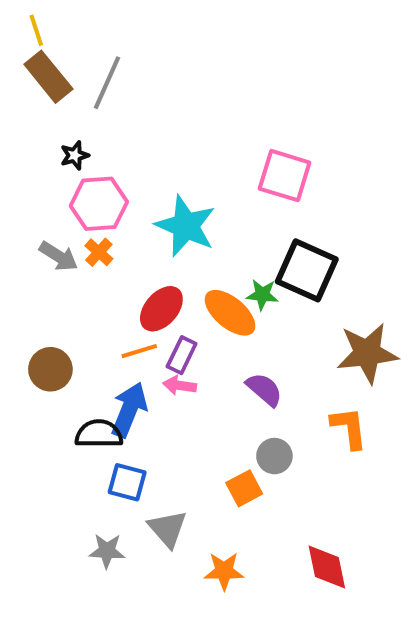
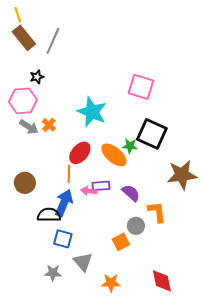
pink hexagon: (99, 204) -> (23, 101), moved
orange line: (139, 351) -> (69, 174), turned -72
purple rectangle: (182, 355) -> (101, 186), moved, turned 60
orange L-shape: (349, 428) -> (157, 212), moved

